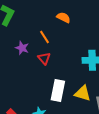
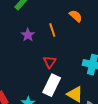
red triangle: (44, 58) -> (50, 62), moved

